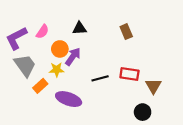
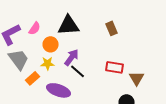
black triangle: (79, 28) -> (68, 25), size x1.6
purple arrow: (73, 57) -> (72, 57), moved
black line: (100, 78) -> (78, 71), moved, turned 56

